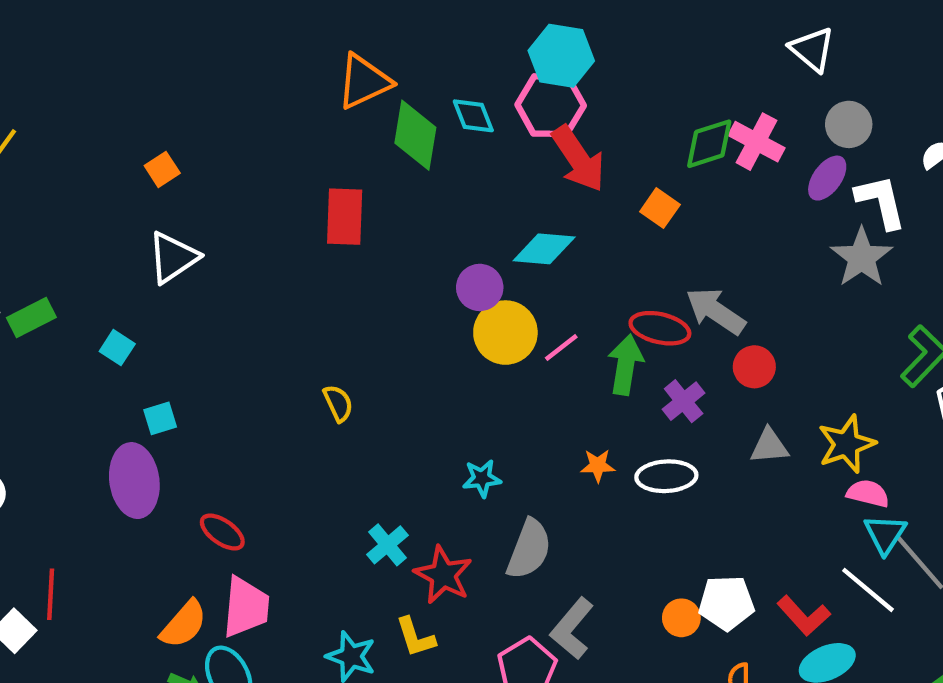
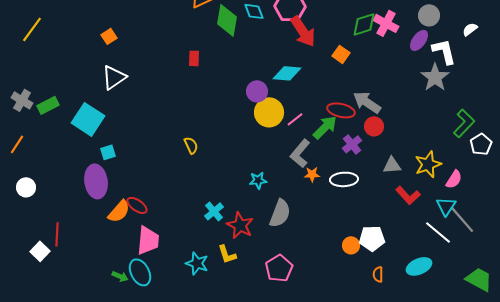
red rectangle: (345, 217) -> (194, 58), size x0.6
cyan square: (117, 348) -> (88, 119), size x2.0
green arrow: (626, 365) -> (325, 127), turned 36
red circle: (754, 367) -> (374, 126), moved
pink semicircle: (868, 493) -> (454, 179), moved, turned 108
red L-shape: (804, 616) -> (408, 195), moved
orange semicircle: (184, 624) -> (119, 211), moved
gray L-shape: (572, 629) -> (300, 153), moved

